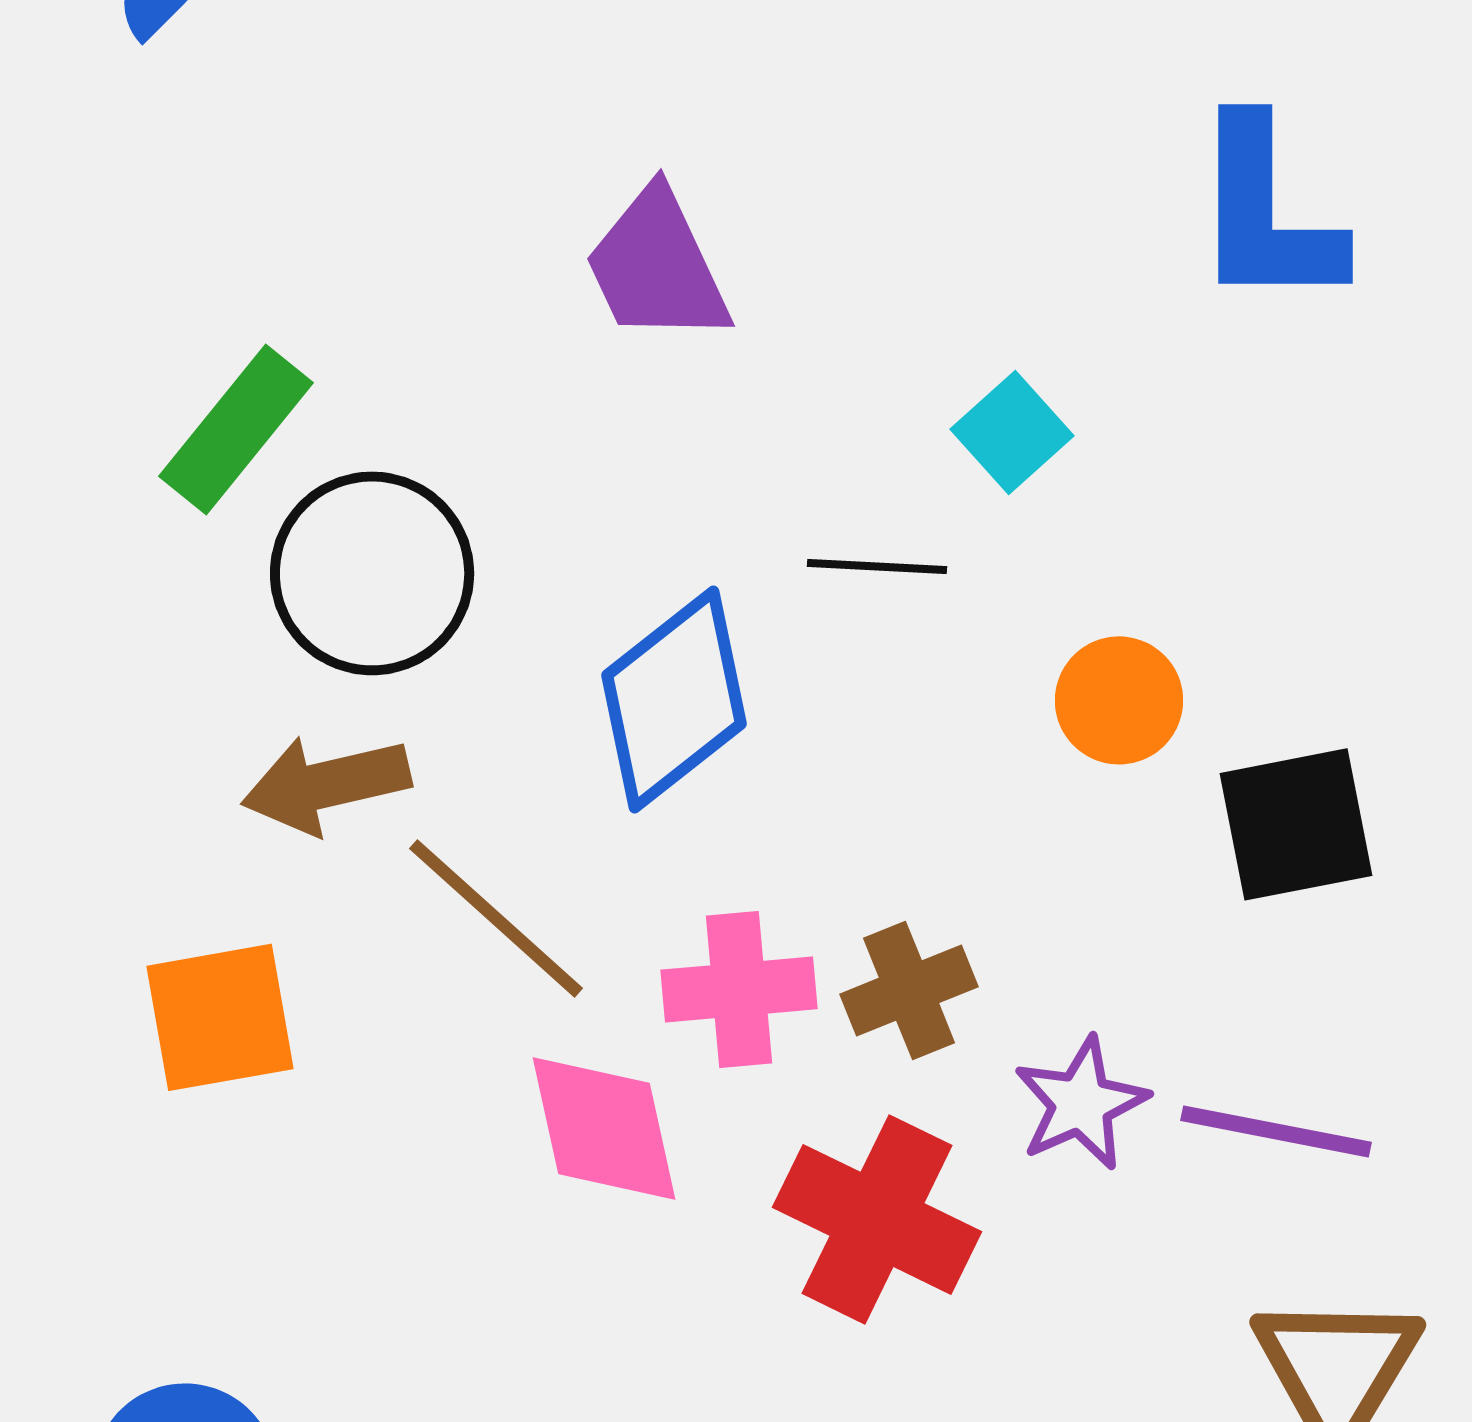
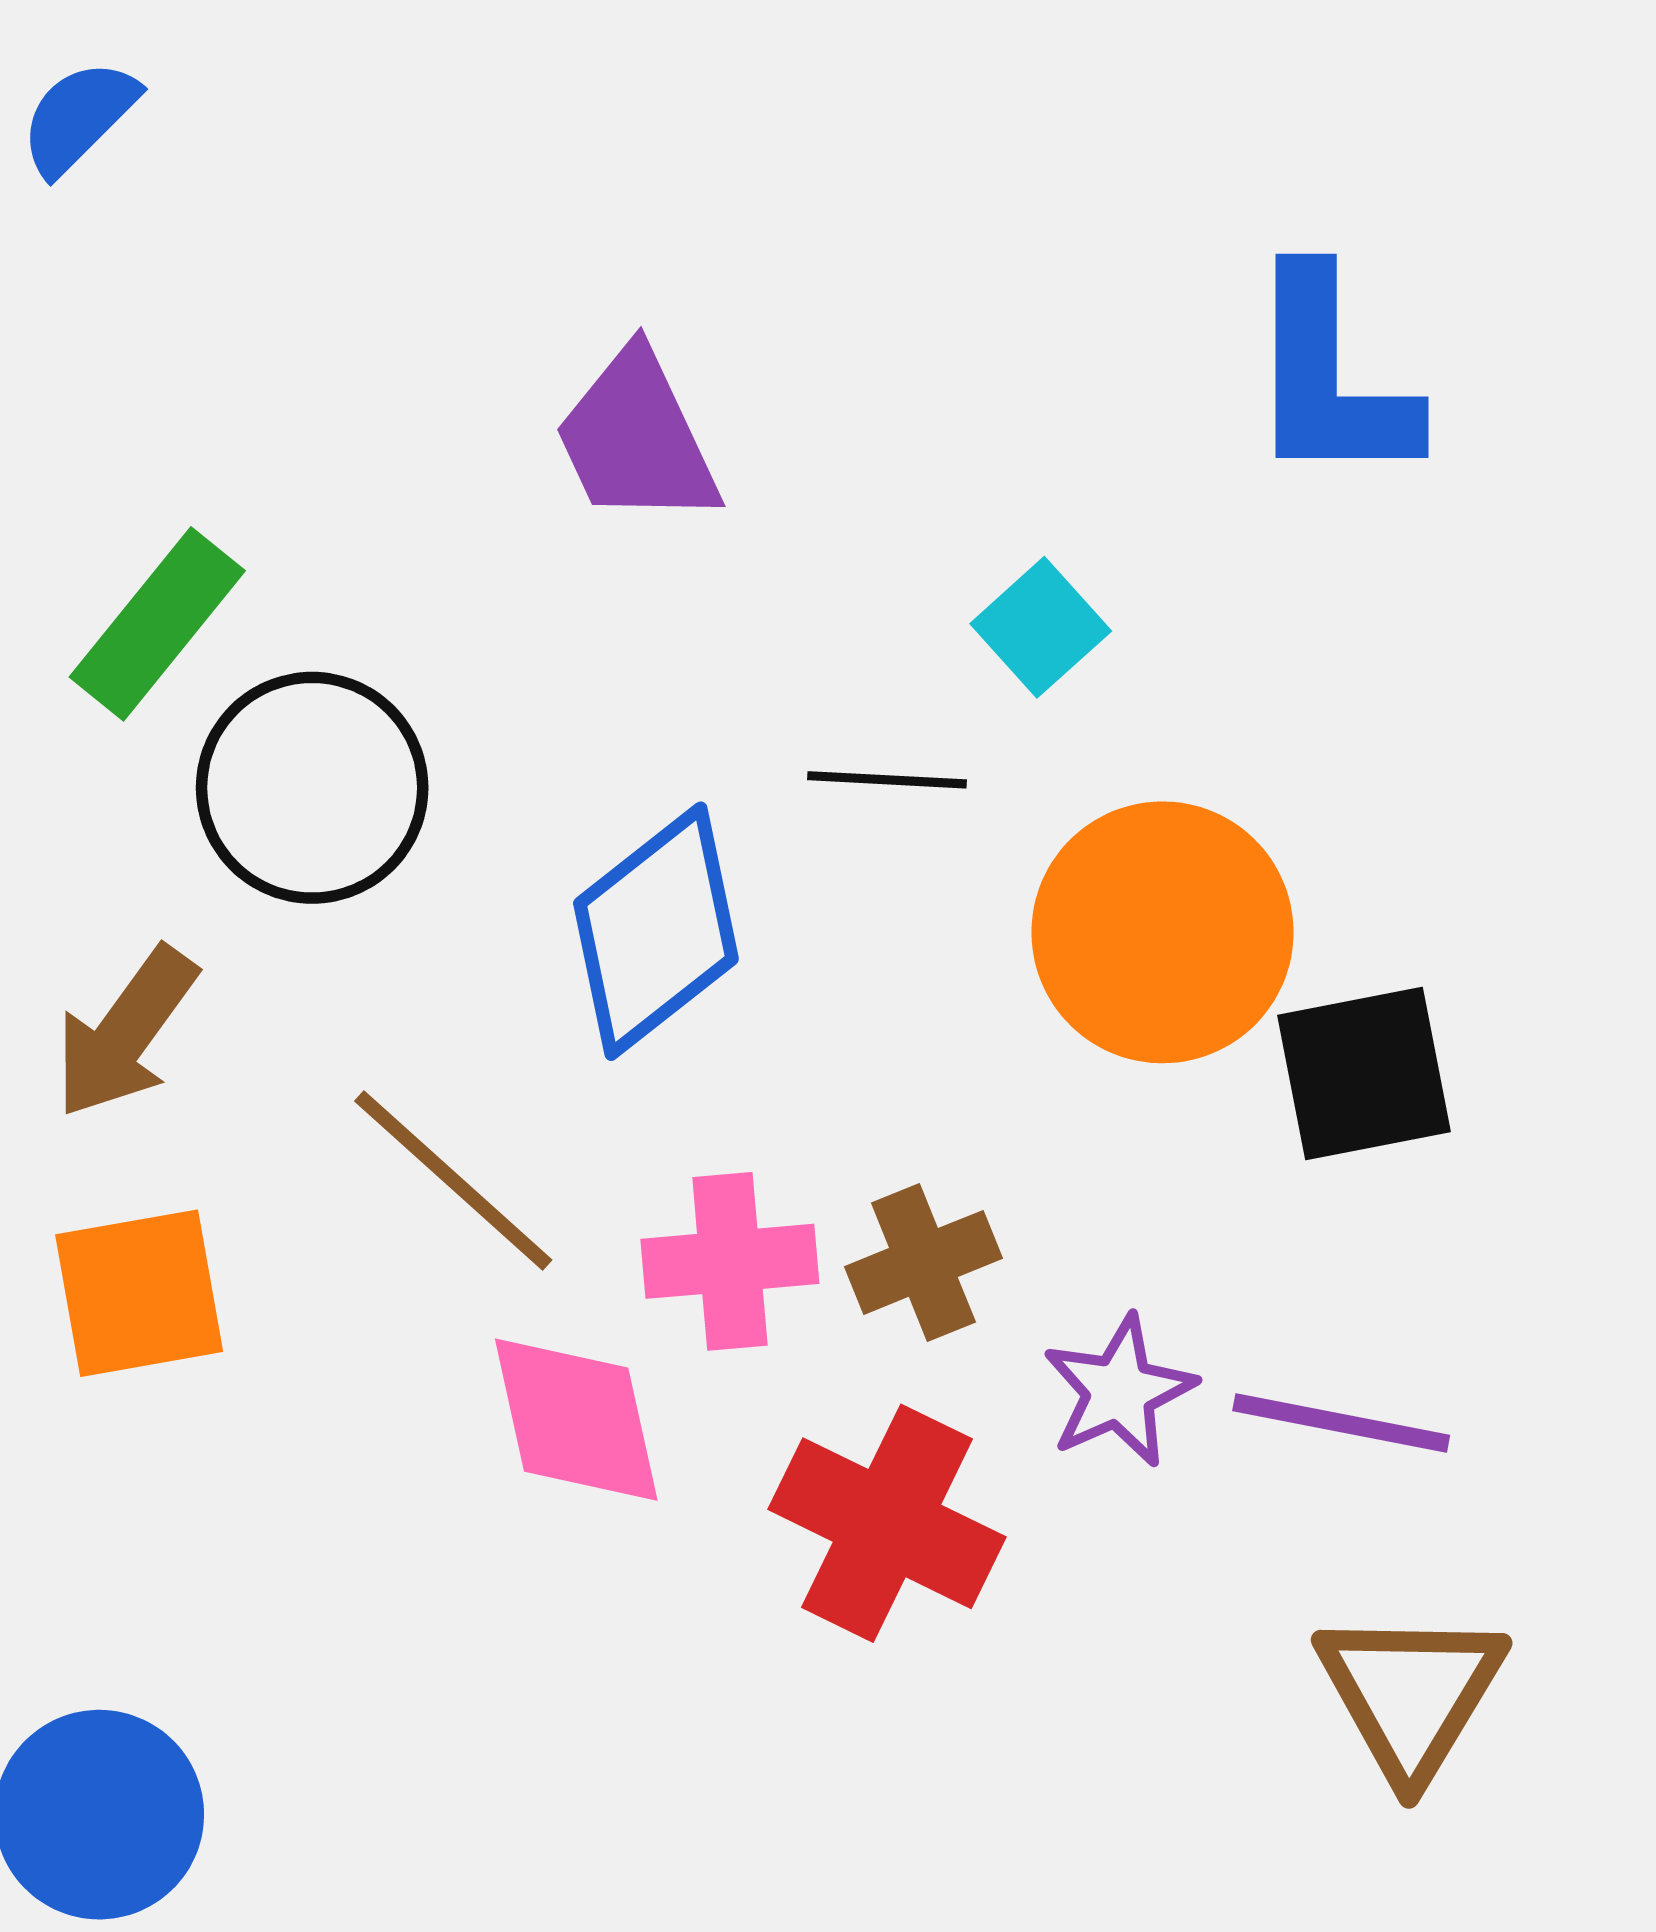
orange circle: (1119, 700) -> (1162, 932), size x1.8
brown arrow: (326, 784) -> (125, 1033), moved, turned -41

